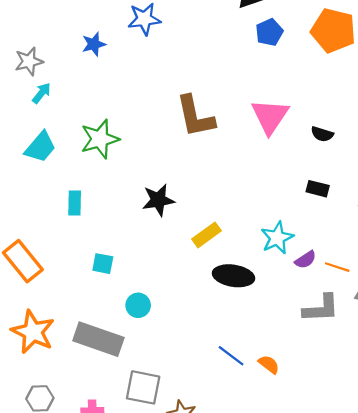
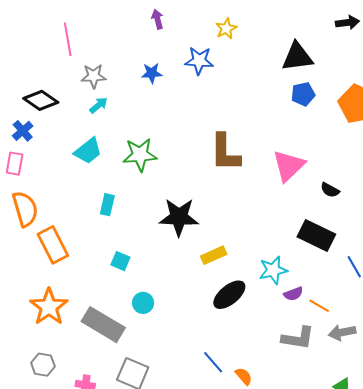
black rectangle: (318, 189) -> (316, 236), size x1.8
black star: (158, 200) -> (179, 217), size x1.4
black ellipse: (234, 276) -> (229, 295), turned -60

